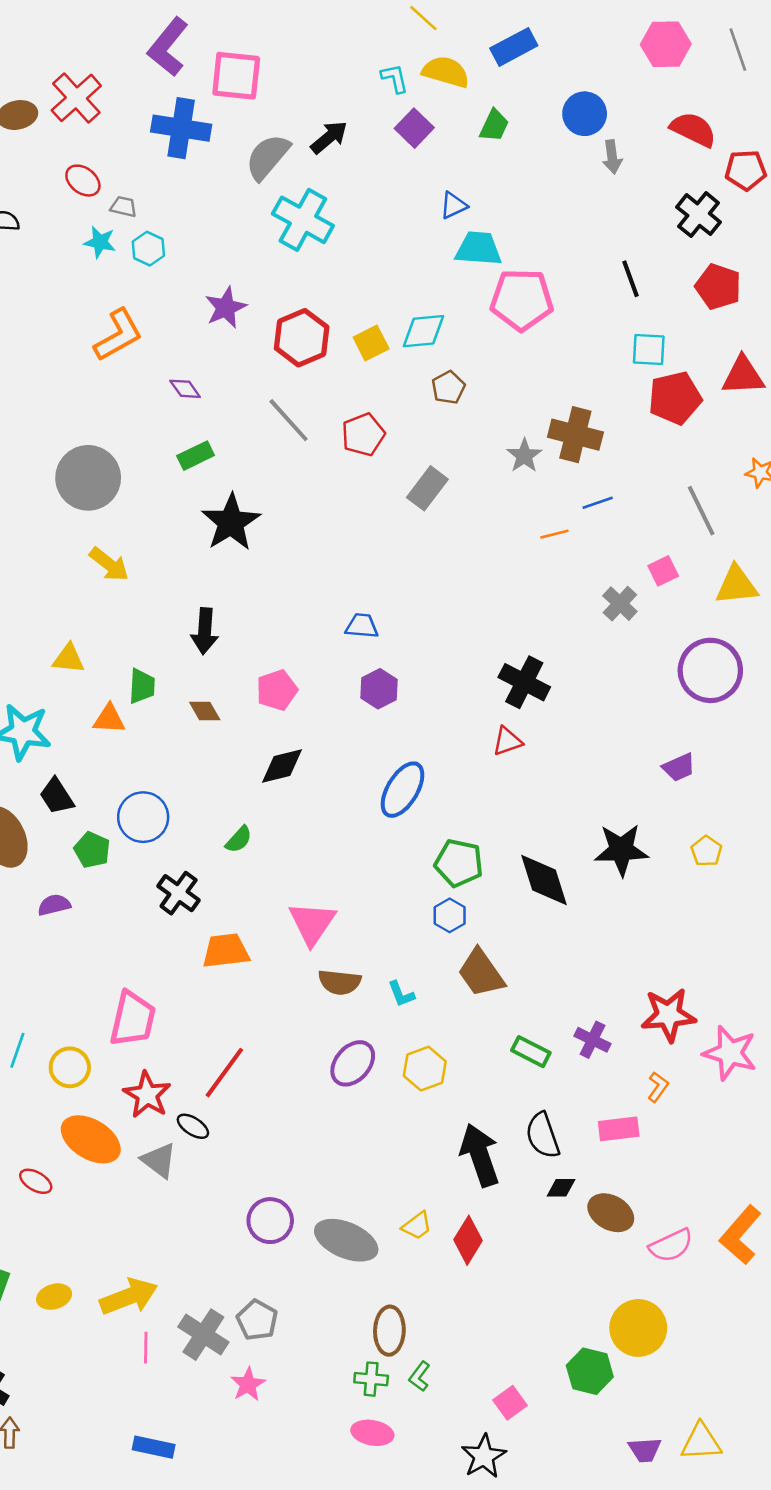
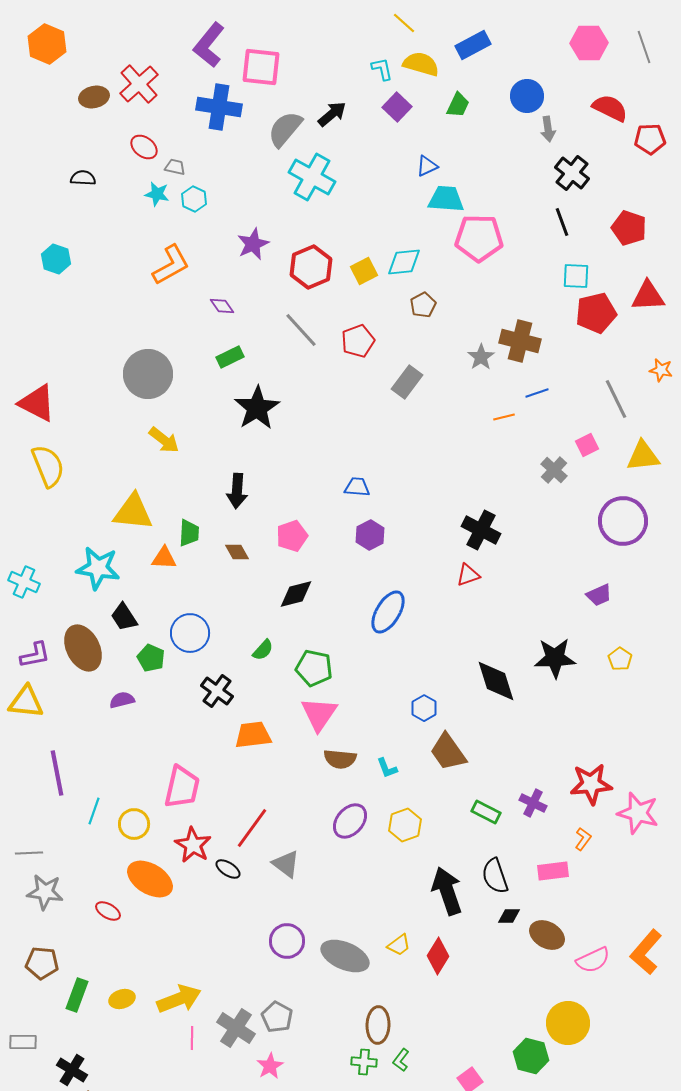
black cross: (699, 215) -> (572, 173), moved
yellow triangle: (68, 659) -> (133, 512), size x1.6
green pentagon: (459, 863) -> (314, 668), moved
gray triangle: (159, 1160) -> (286, 864), moved

